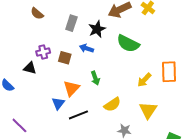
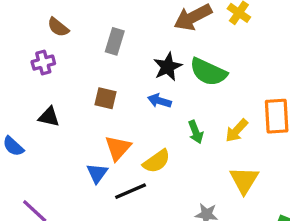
black star: (97, 29) -> (168, 67), moved
blue arrow: (87, 48) -> (159, 101), moved
purple cross: (43, 52) -> (43, 63), moved
green arrow: (95, 78) -> (196, 132), moved
yellow semicircle: (112, 104) -> (157, 161), moved

